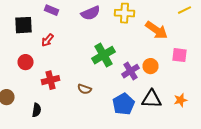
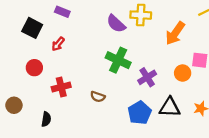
purple semicircle: (90, 13) -> (116, 24), moved, turned 66
black square: (24, 25) -> (32, 28), turned 30
orange arrow: (156, 30) -> (175, 33), turned 90
green cross: (104, 55) -> (118, 60), turned -35
orange circle: (150, 66) -> (183, 73), moved

